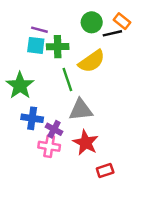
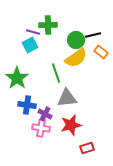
orange rectangle: (122, 21) -> (101, 52), moved
green circle: (92, 22) -> (76, 40), moved
cyan square: (36, 45) -> (30, 45), turned -35
green cross: (58, 47) -> (48, 25), moved
red star: (86, 143) -> (71, 125), turned 30

